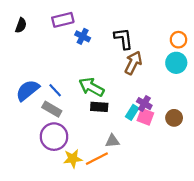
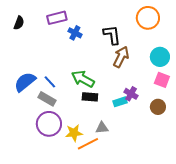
orange circle: (178, 40) -> (148, 18), moved, size x1.5
cyan rectangle: (132, 112) -> (120, 102), turned 40
pink square: (145, 117) -> (162, 80), moved
yellow star: (73, 159) -> (74, 133), moved

